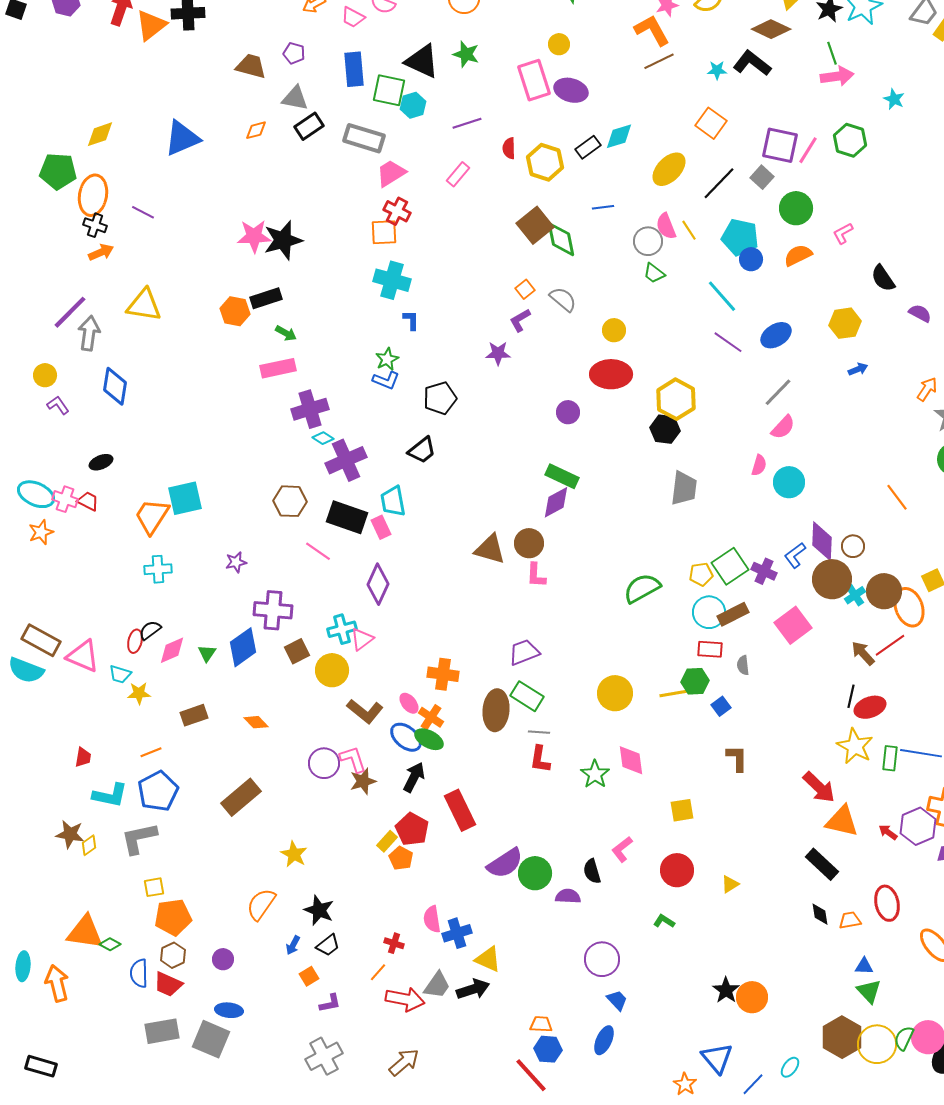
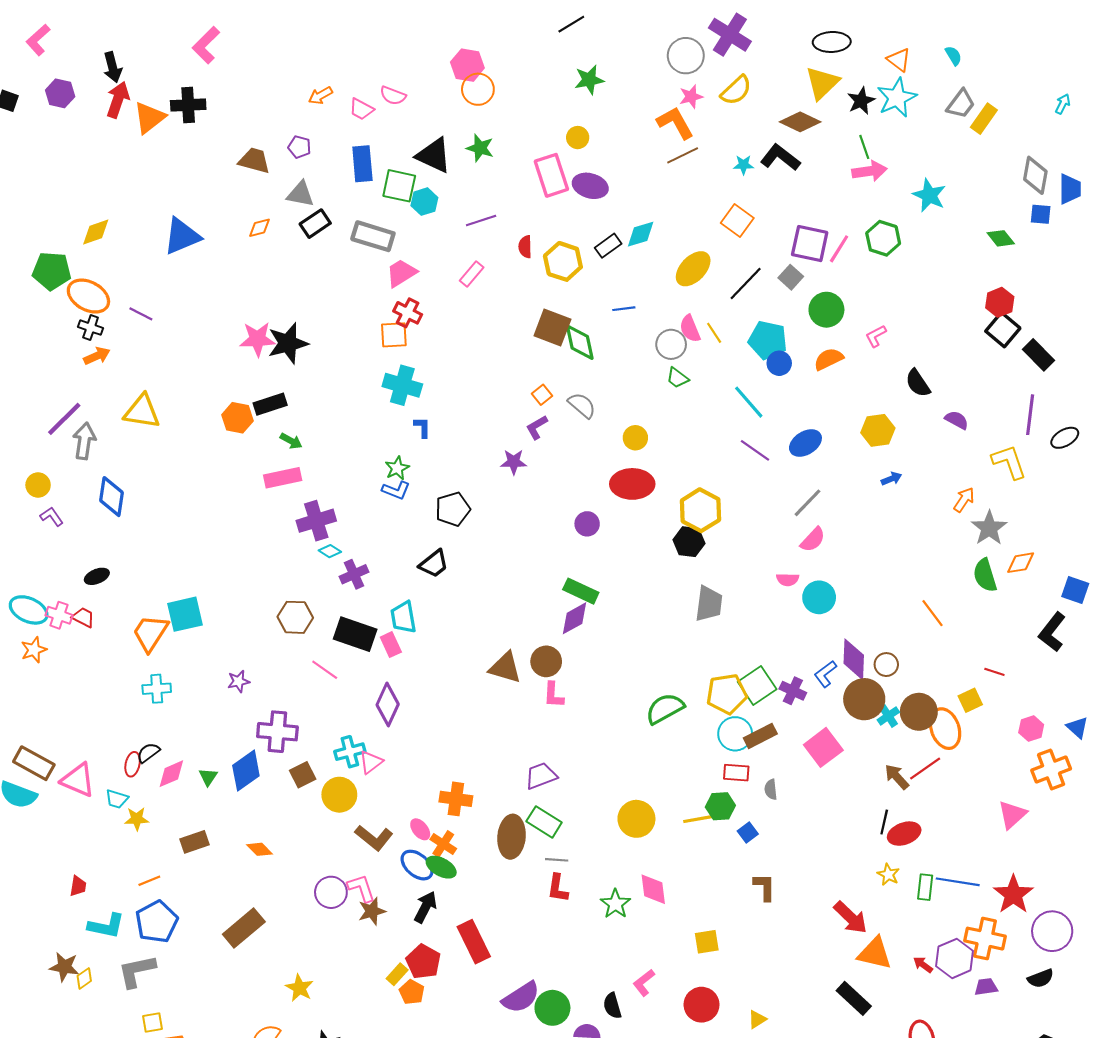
cyan star: (894, 99) -> (929, 195), size x1.5
orange ellipse: (93, 195) -> (88, 296), turned -72
brown square: (535, 225) -> (552, 328), turned -30
purple cross: (346, 460) -> (354, 574), size x0.7
pink semicircle: (759, 465) -> (788, 579), turned 75
yellow pentagon: (701, 574) -> (727, 694), size x1.6
yellow star: (855, 746) -> (888, 874), size x0.6

